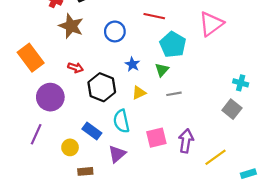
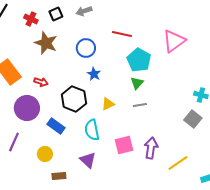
blue star: (132, 64) -> (94, 74), moved
red arrow: (75, 68) -> (41, 82), moved
green triangle: (162, 70) -> (137, 83), moved
blue rectangle: (92, 131) -> (56, 126), moved
purple triangle: (117, 154) -> (88, 160), turned -36

